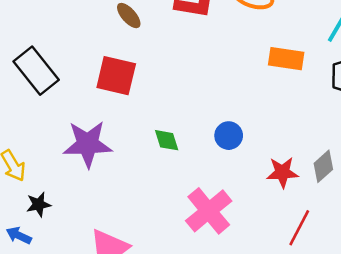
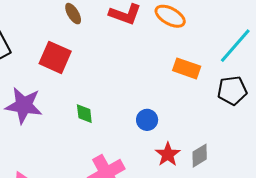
blue circle: (229, 136) -> (147, 120), moved
red star: (282, 172) -> (168, 154), turned 30

